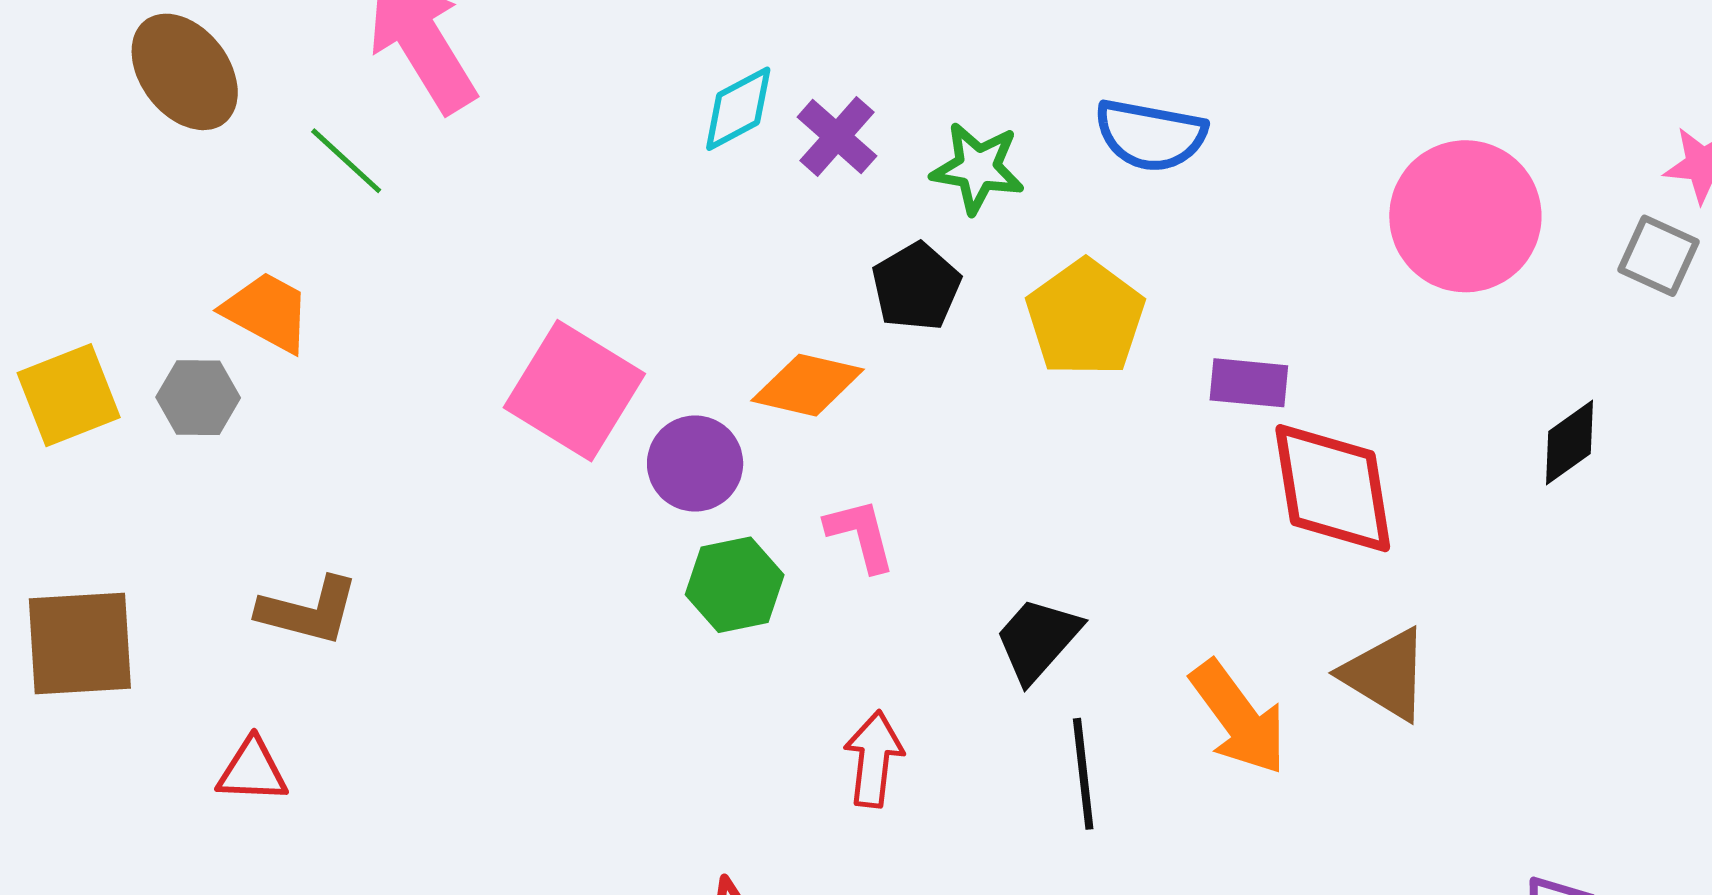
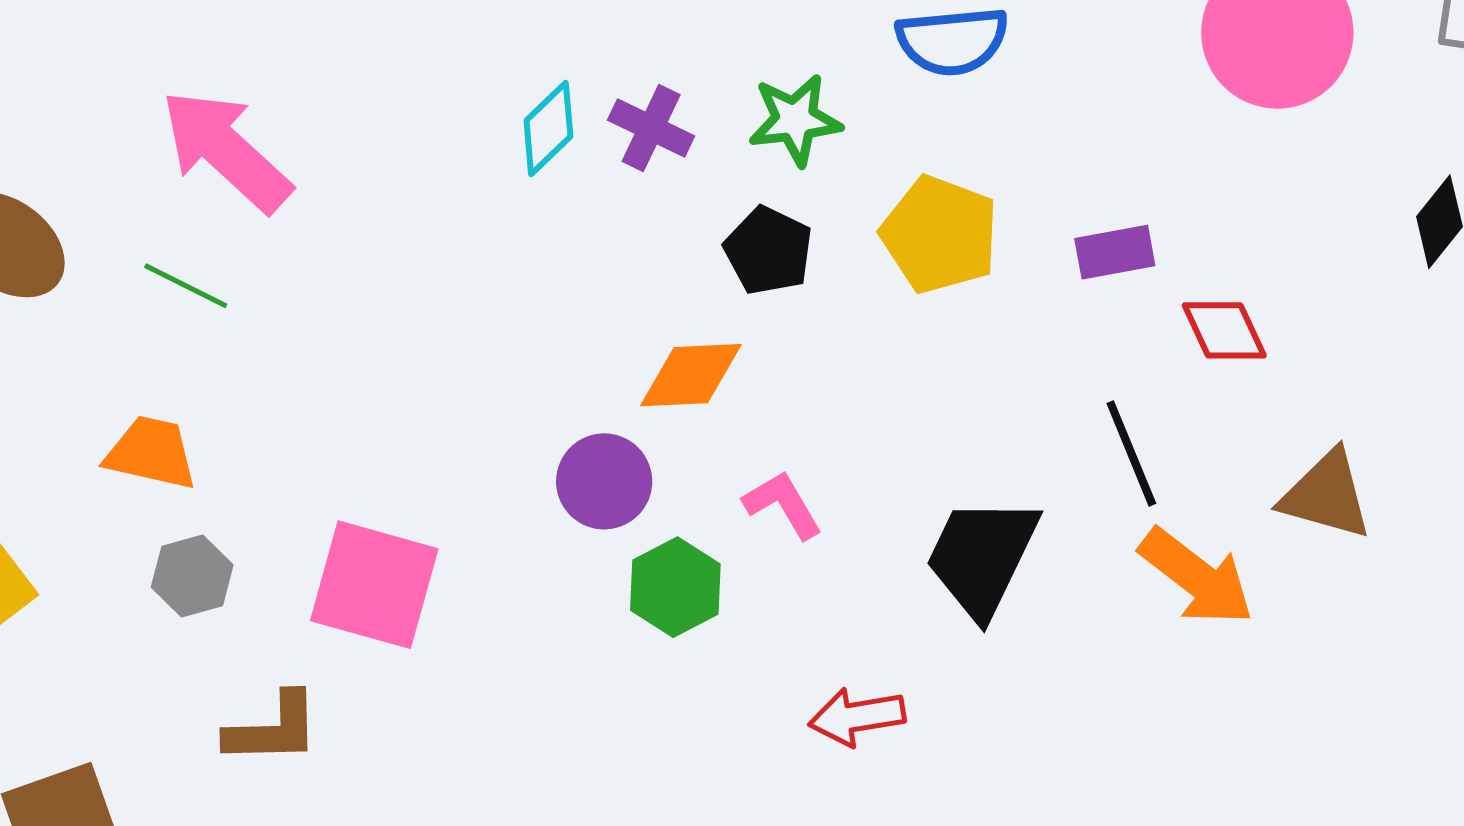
pink square: (574, 391) -> (374, 585), moved
gray hexagon: (198, 398) -> (192, 576), moved
red diamond: (1333, 488) -> (1224, 330), size x0.6
black trapezoid: (1038, 639) -> (982, 557), size x1.4
red arrow: (874, 759) -> (857, 717), turned -90
black line: (1083, 774) -> (1131, 453), moved

